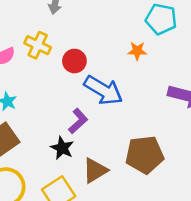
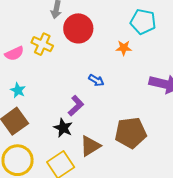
red circle: (74, 61) -> (78, 28), moved, size x1.5
blue arrow: (103, 90) -> (96, 80), size x0.5

